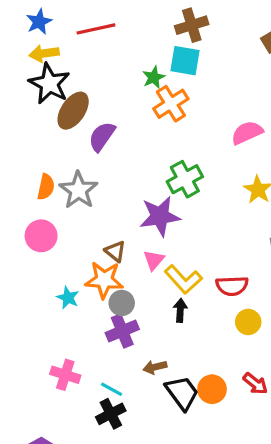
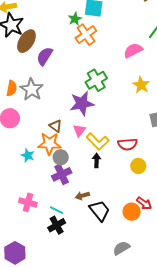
orange circle: (212, 389) -> (132, 212), moved

